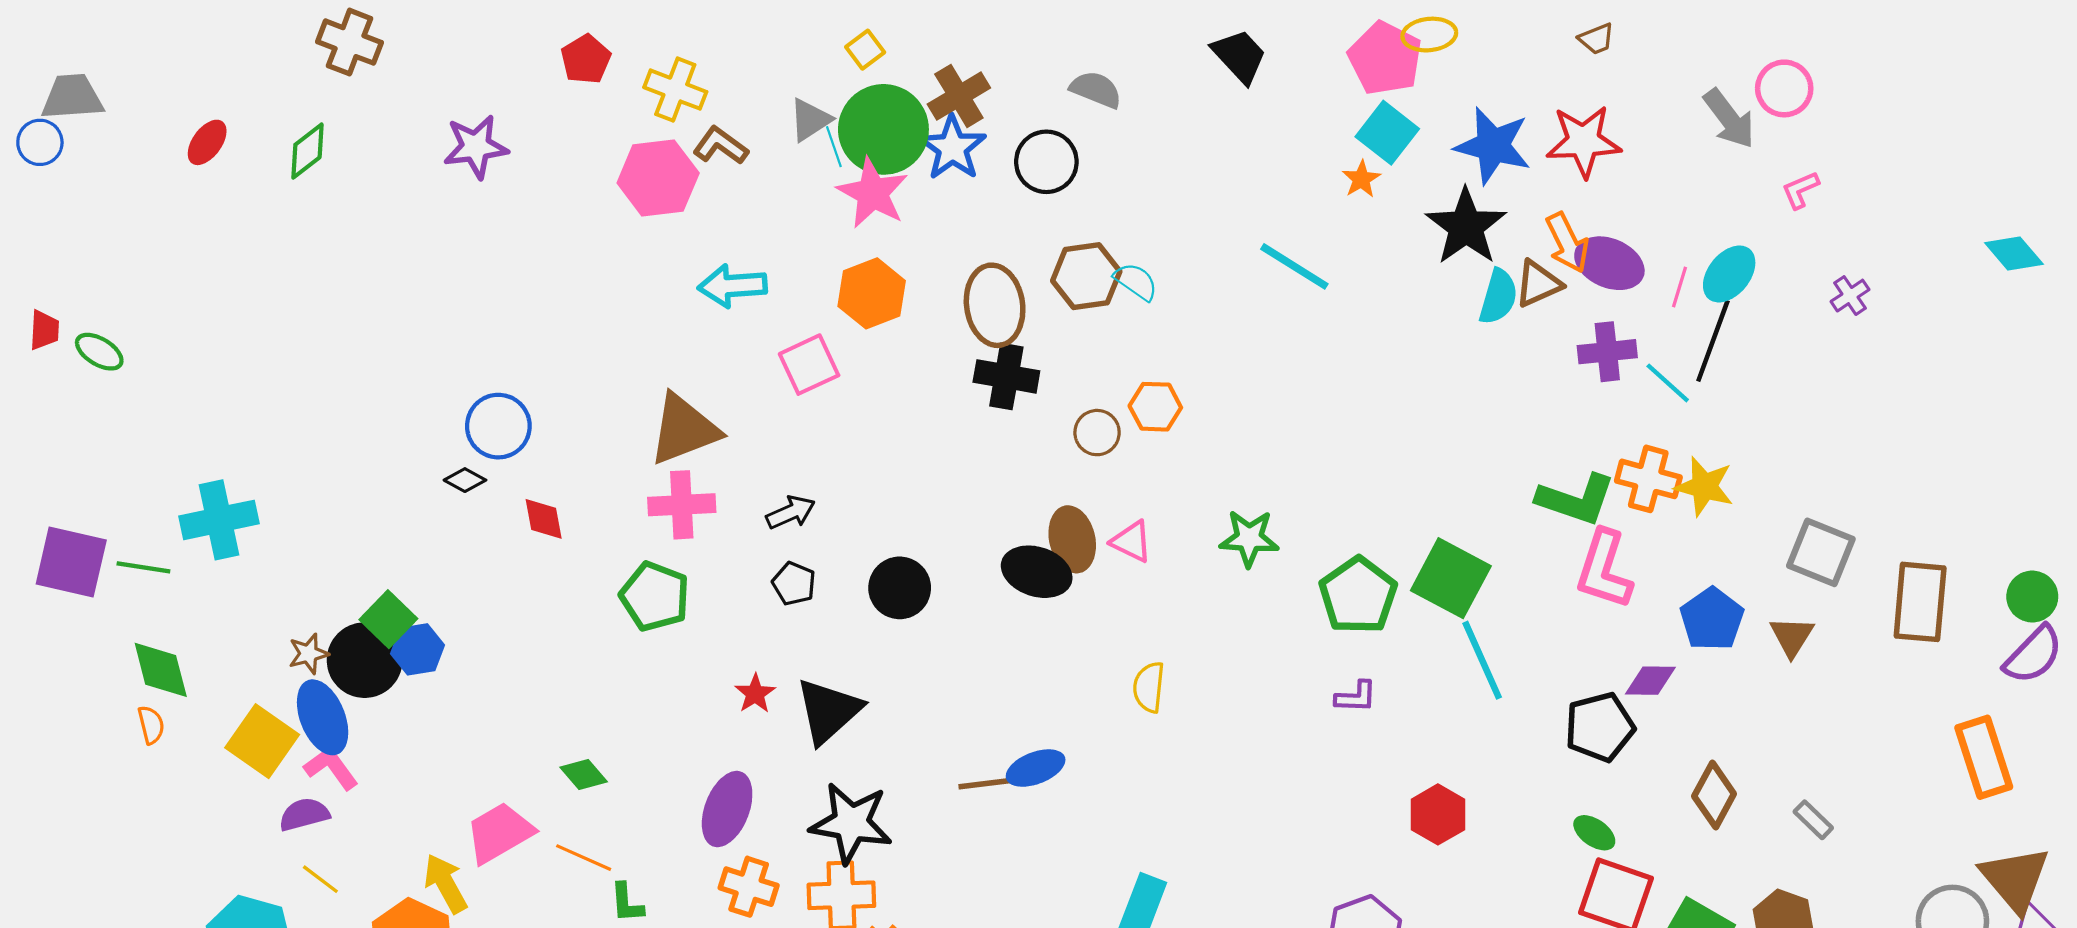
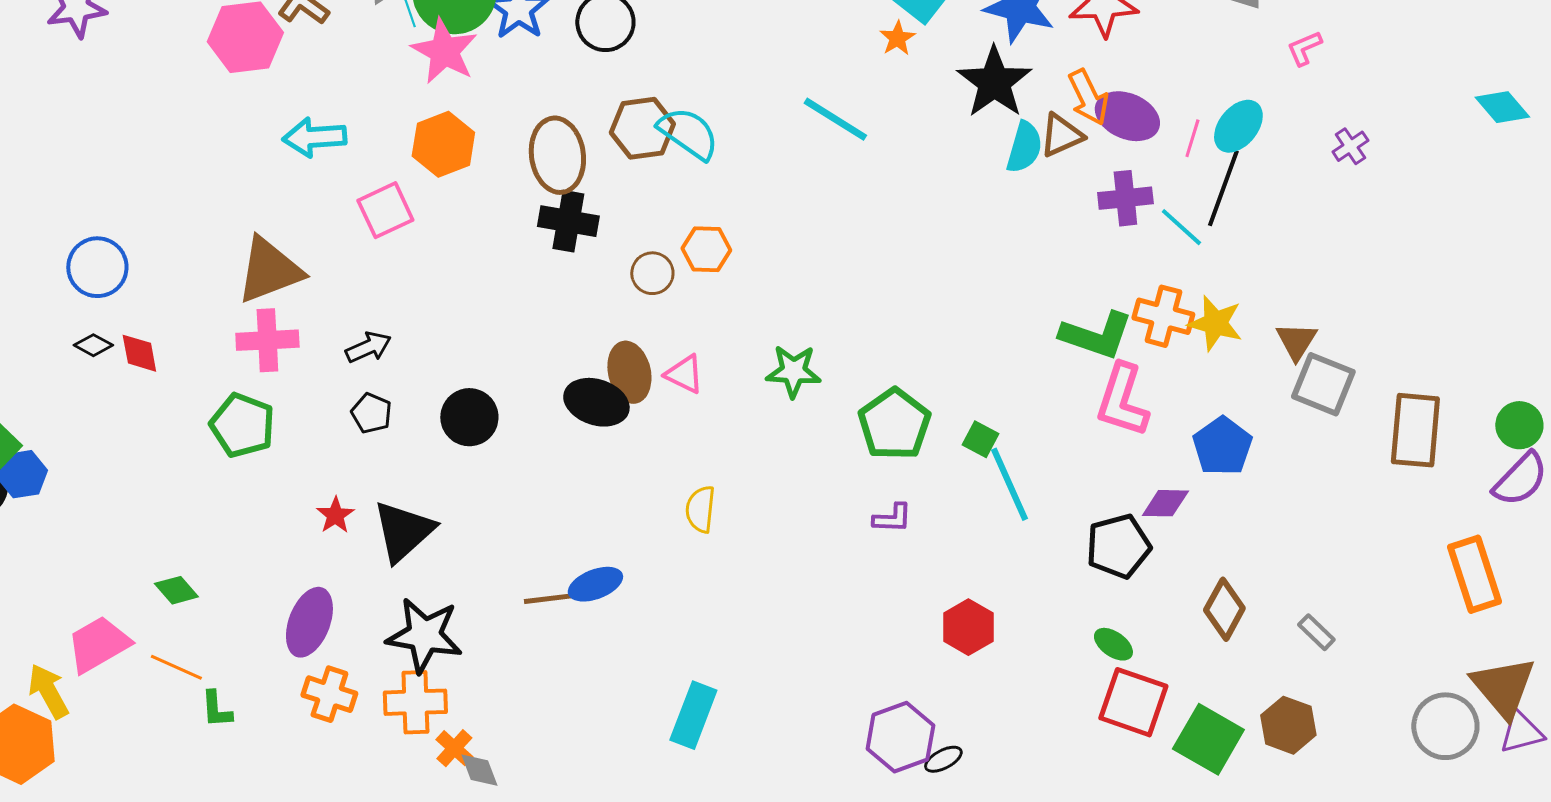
cyan semicircle: (1136, 282) -> (688, 133), size x1.5
black diamond: (465, 480) -> (93, 345), moved
green square: (1451, 578) -> (980, 439), moved, size x0.5
brown triangle: (1792, 636) -> (1296, 341), moved

